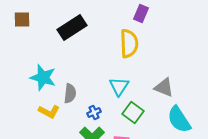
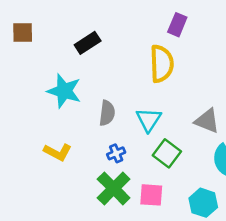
black rectangle: (72, 27) -> (88, 43), size x0.7
cyan star: (43, 77) -> (64, 91), moved
gray semicircle: (70, 93) -> (107, 113), moved

